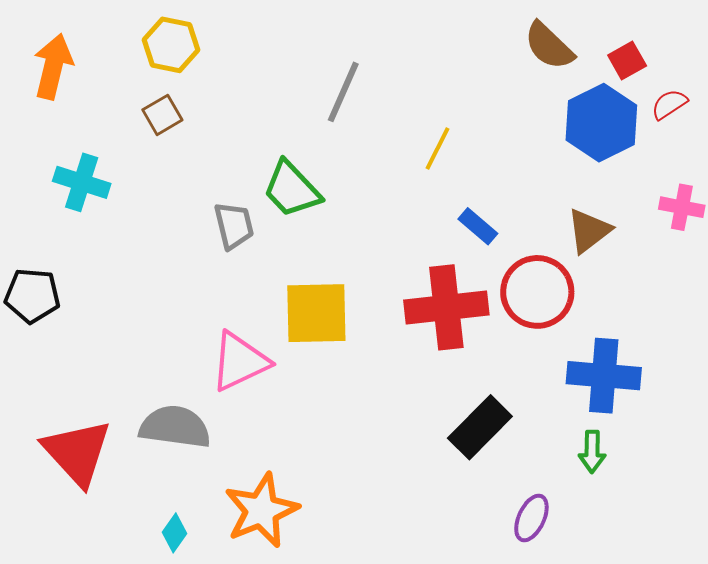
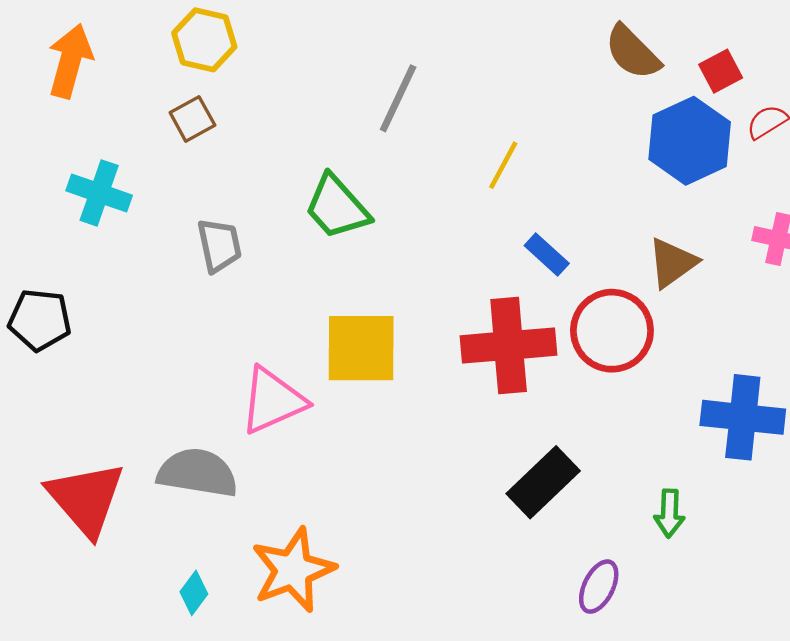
gray trapezoid: (234, 226) -> (219, 245), moved
blue cross: (604, 376) -> (743, 417), moved

